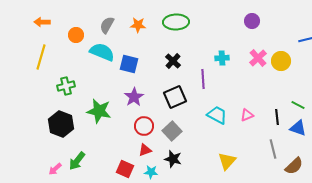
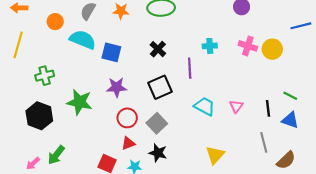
pink cross: (258, 58) -> (248, 46), turned -30
purple star: (134, 97) -> (117, 87), turned 30
pink triangle: (247, 115) -> (236, 106), turned -32

